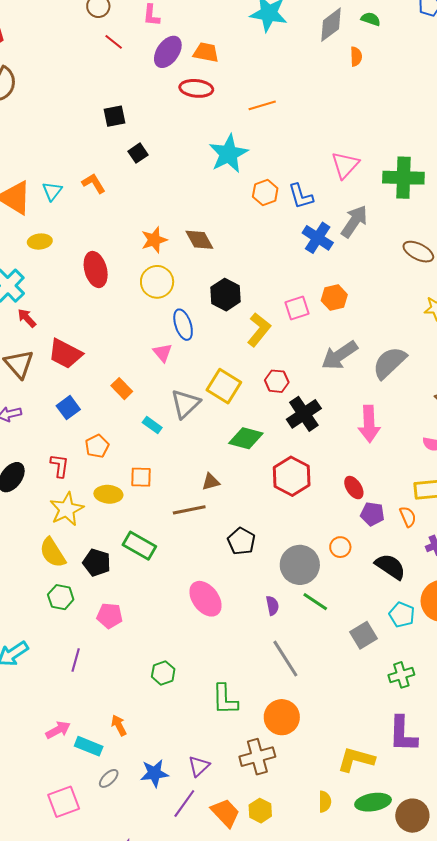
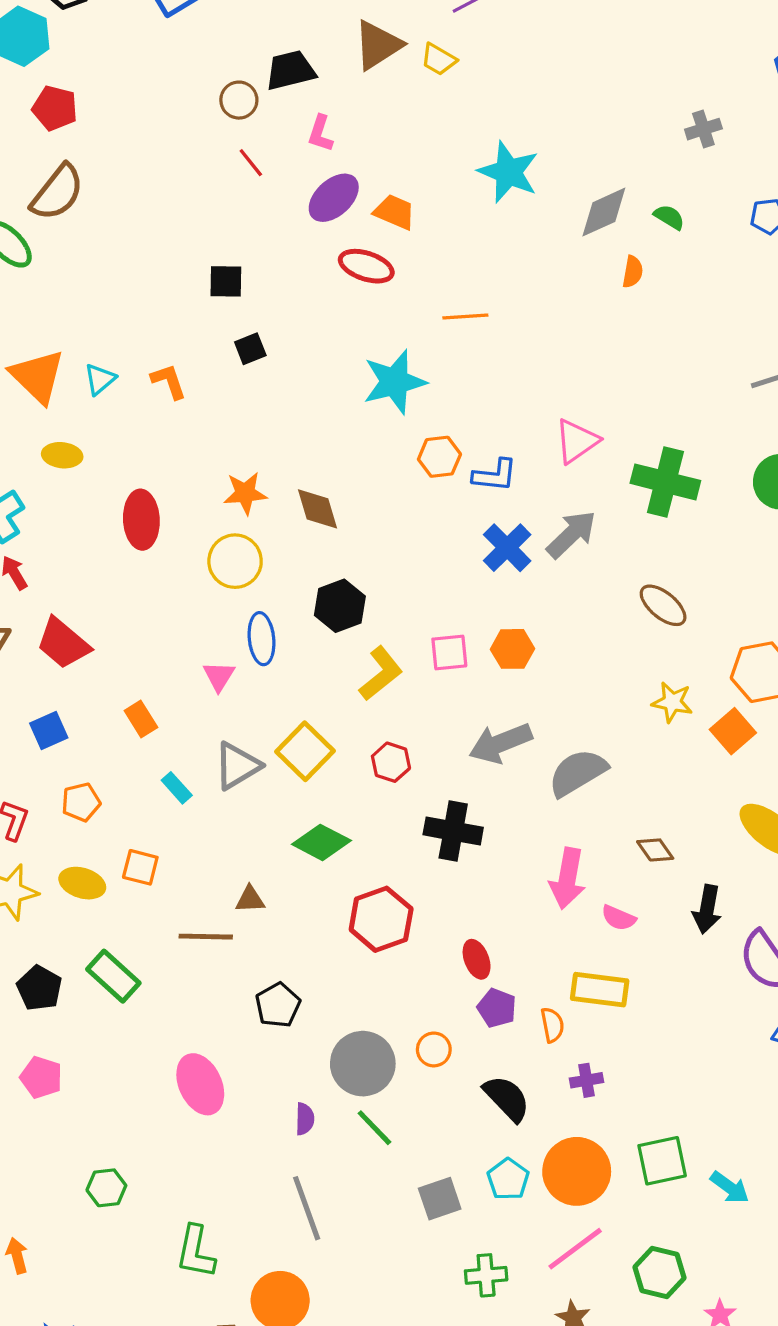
blue L-shape: (301, 196) -> (495, 475), turned -80
black cross: (304, 414) -> (453, 831), moved, turned 32
pink arrow: (369, 424) -> (568, 878), moved

